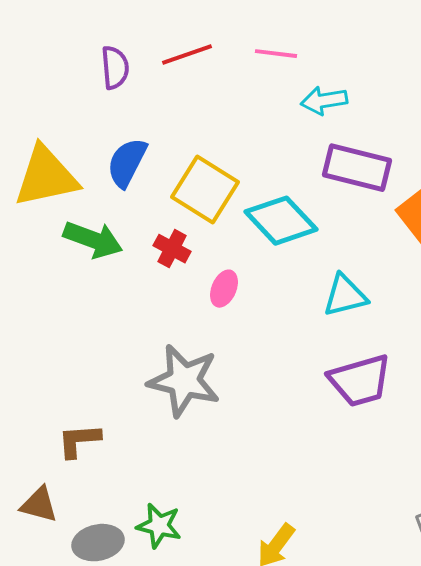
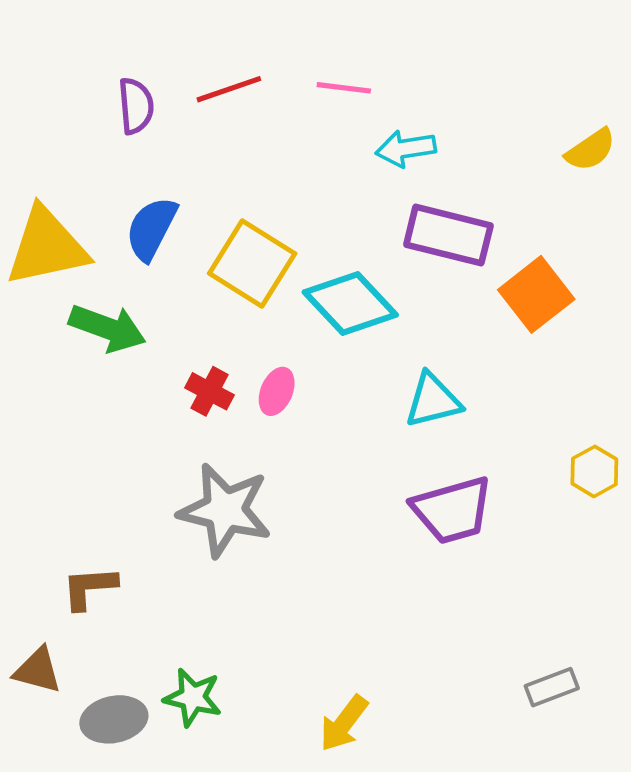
red cross: (172, 249) -> (209, 391), moved

